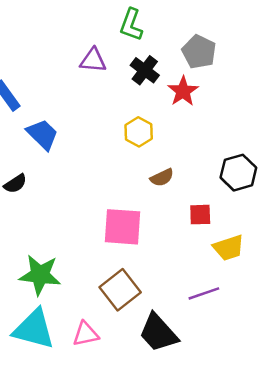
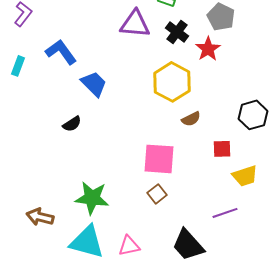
purple triangle: (93, 60) -> (135, 24), size x1.4
yellow hexagon: (139, 132) -> (172, 82), size x1.6
brown square: (120, 290) -> (157, 194), moved, size x0.6

